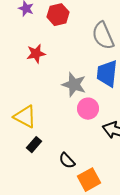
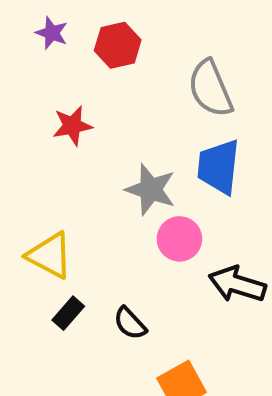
black semicircle: (67, 161) -> (130, 323), moved

